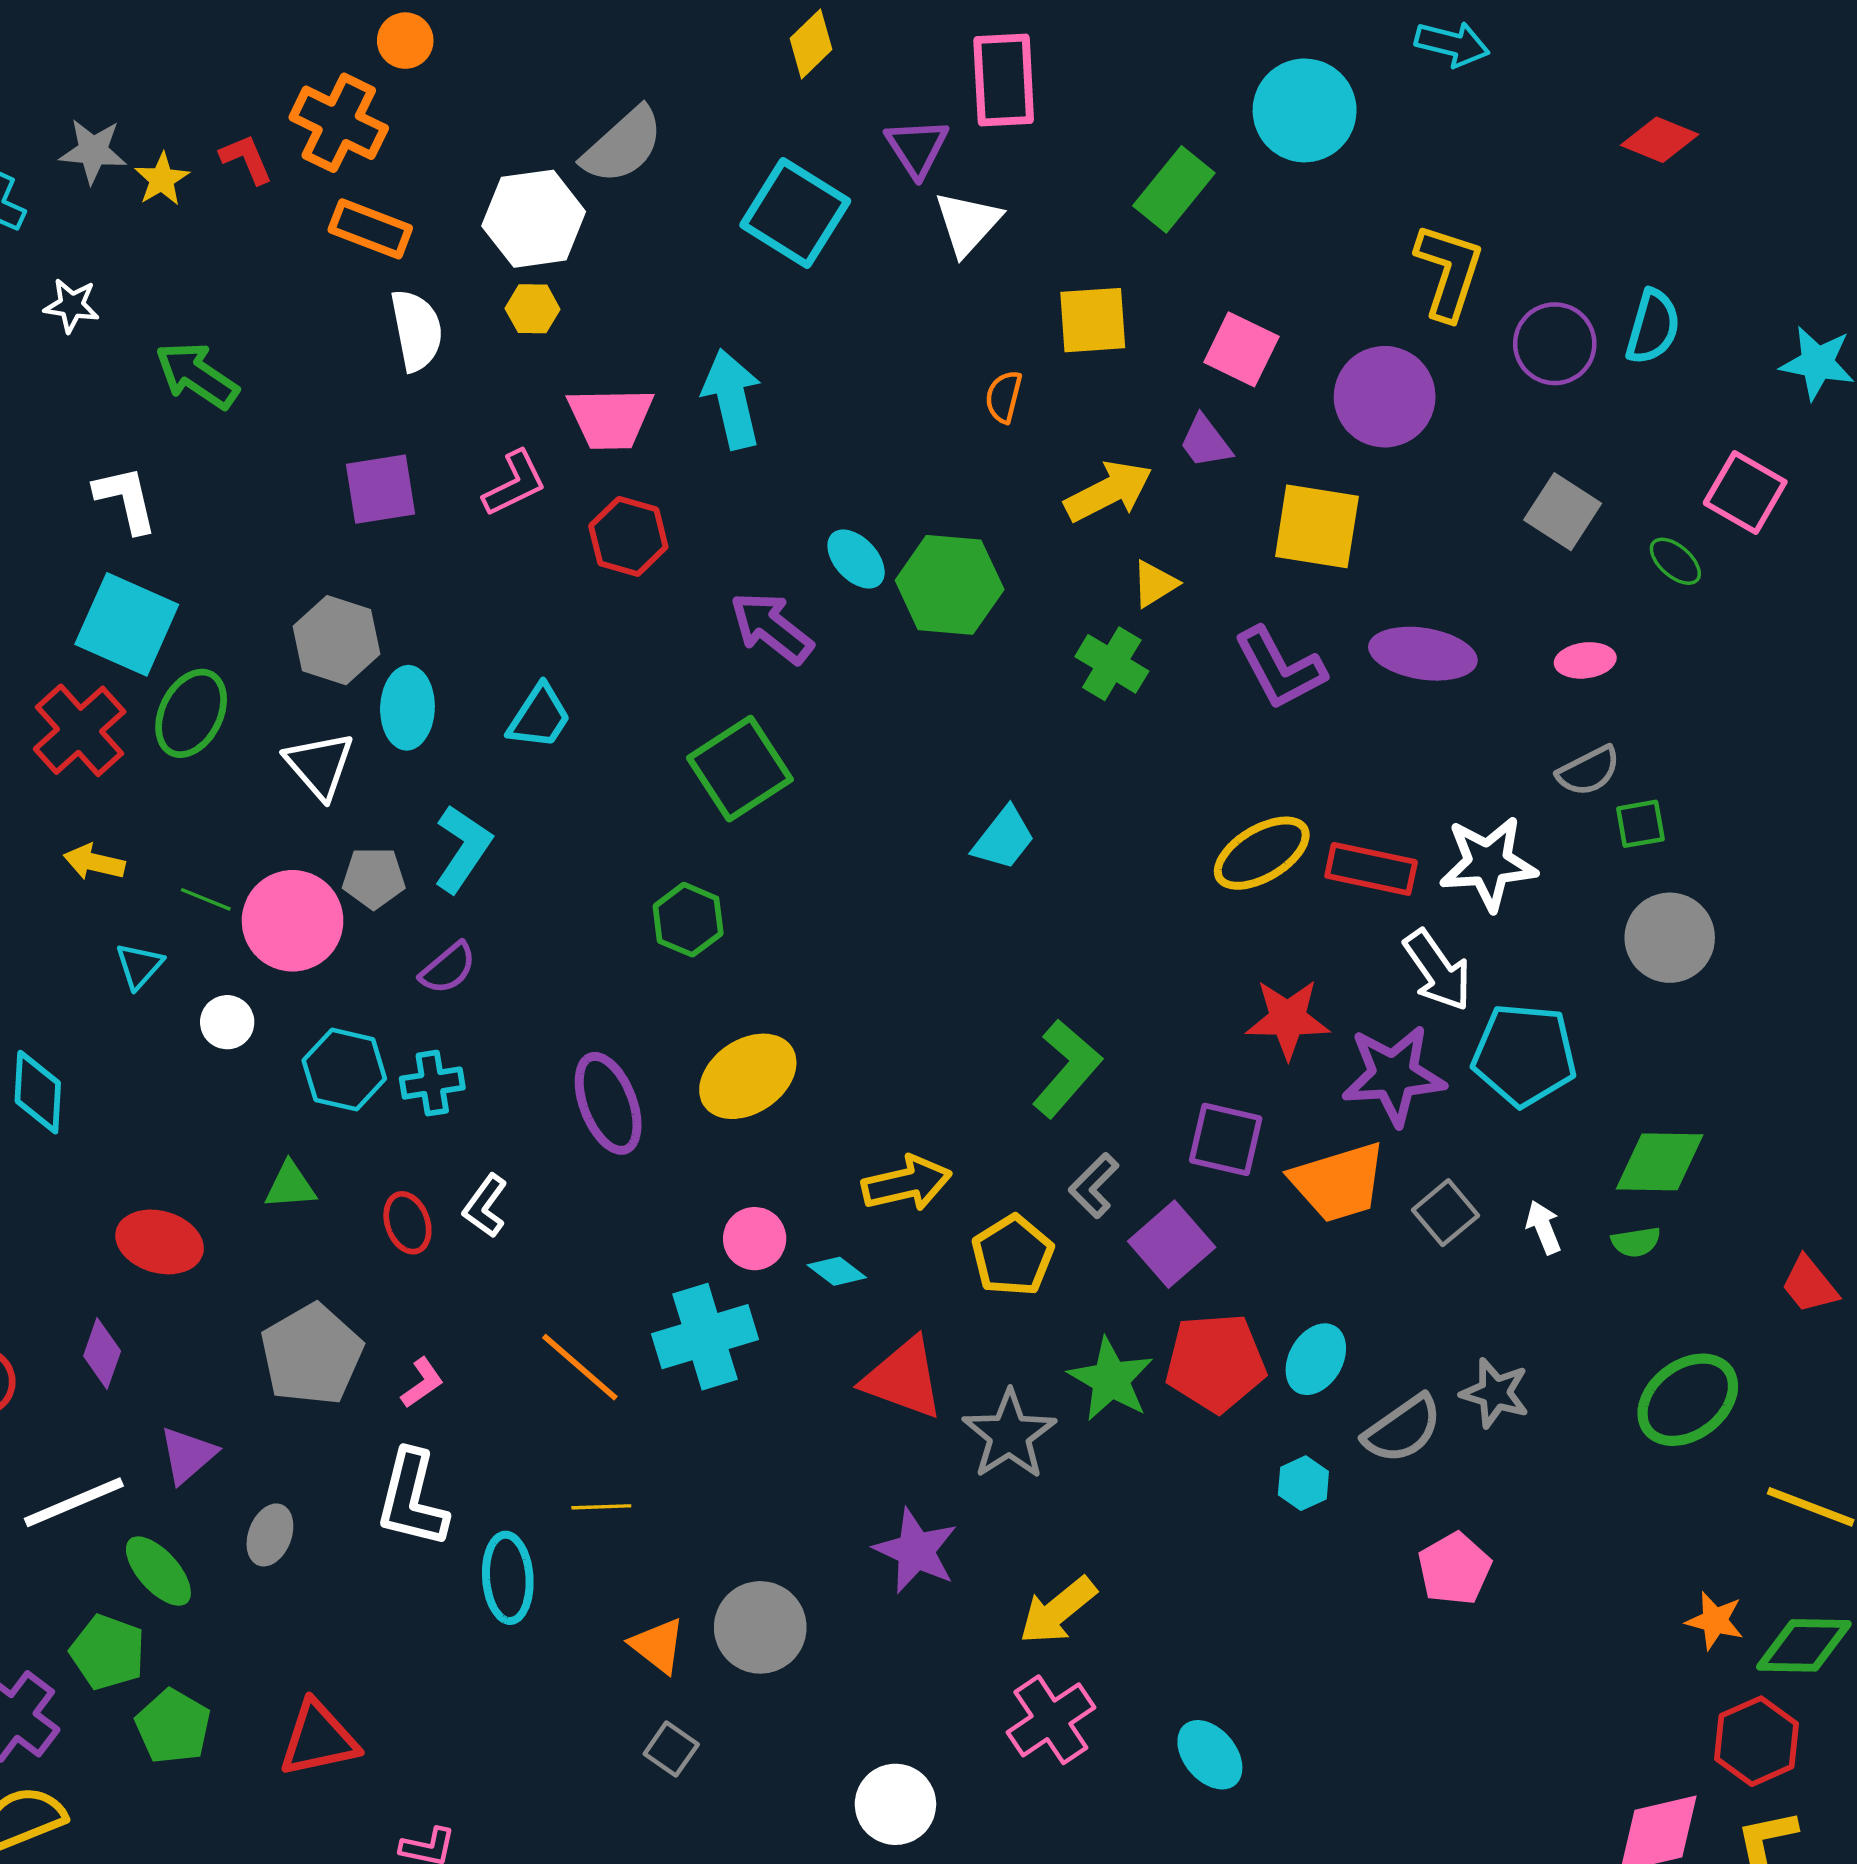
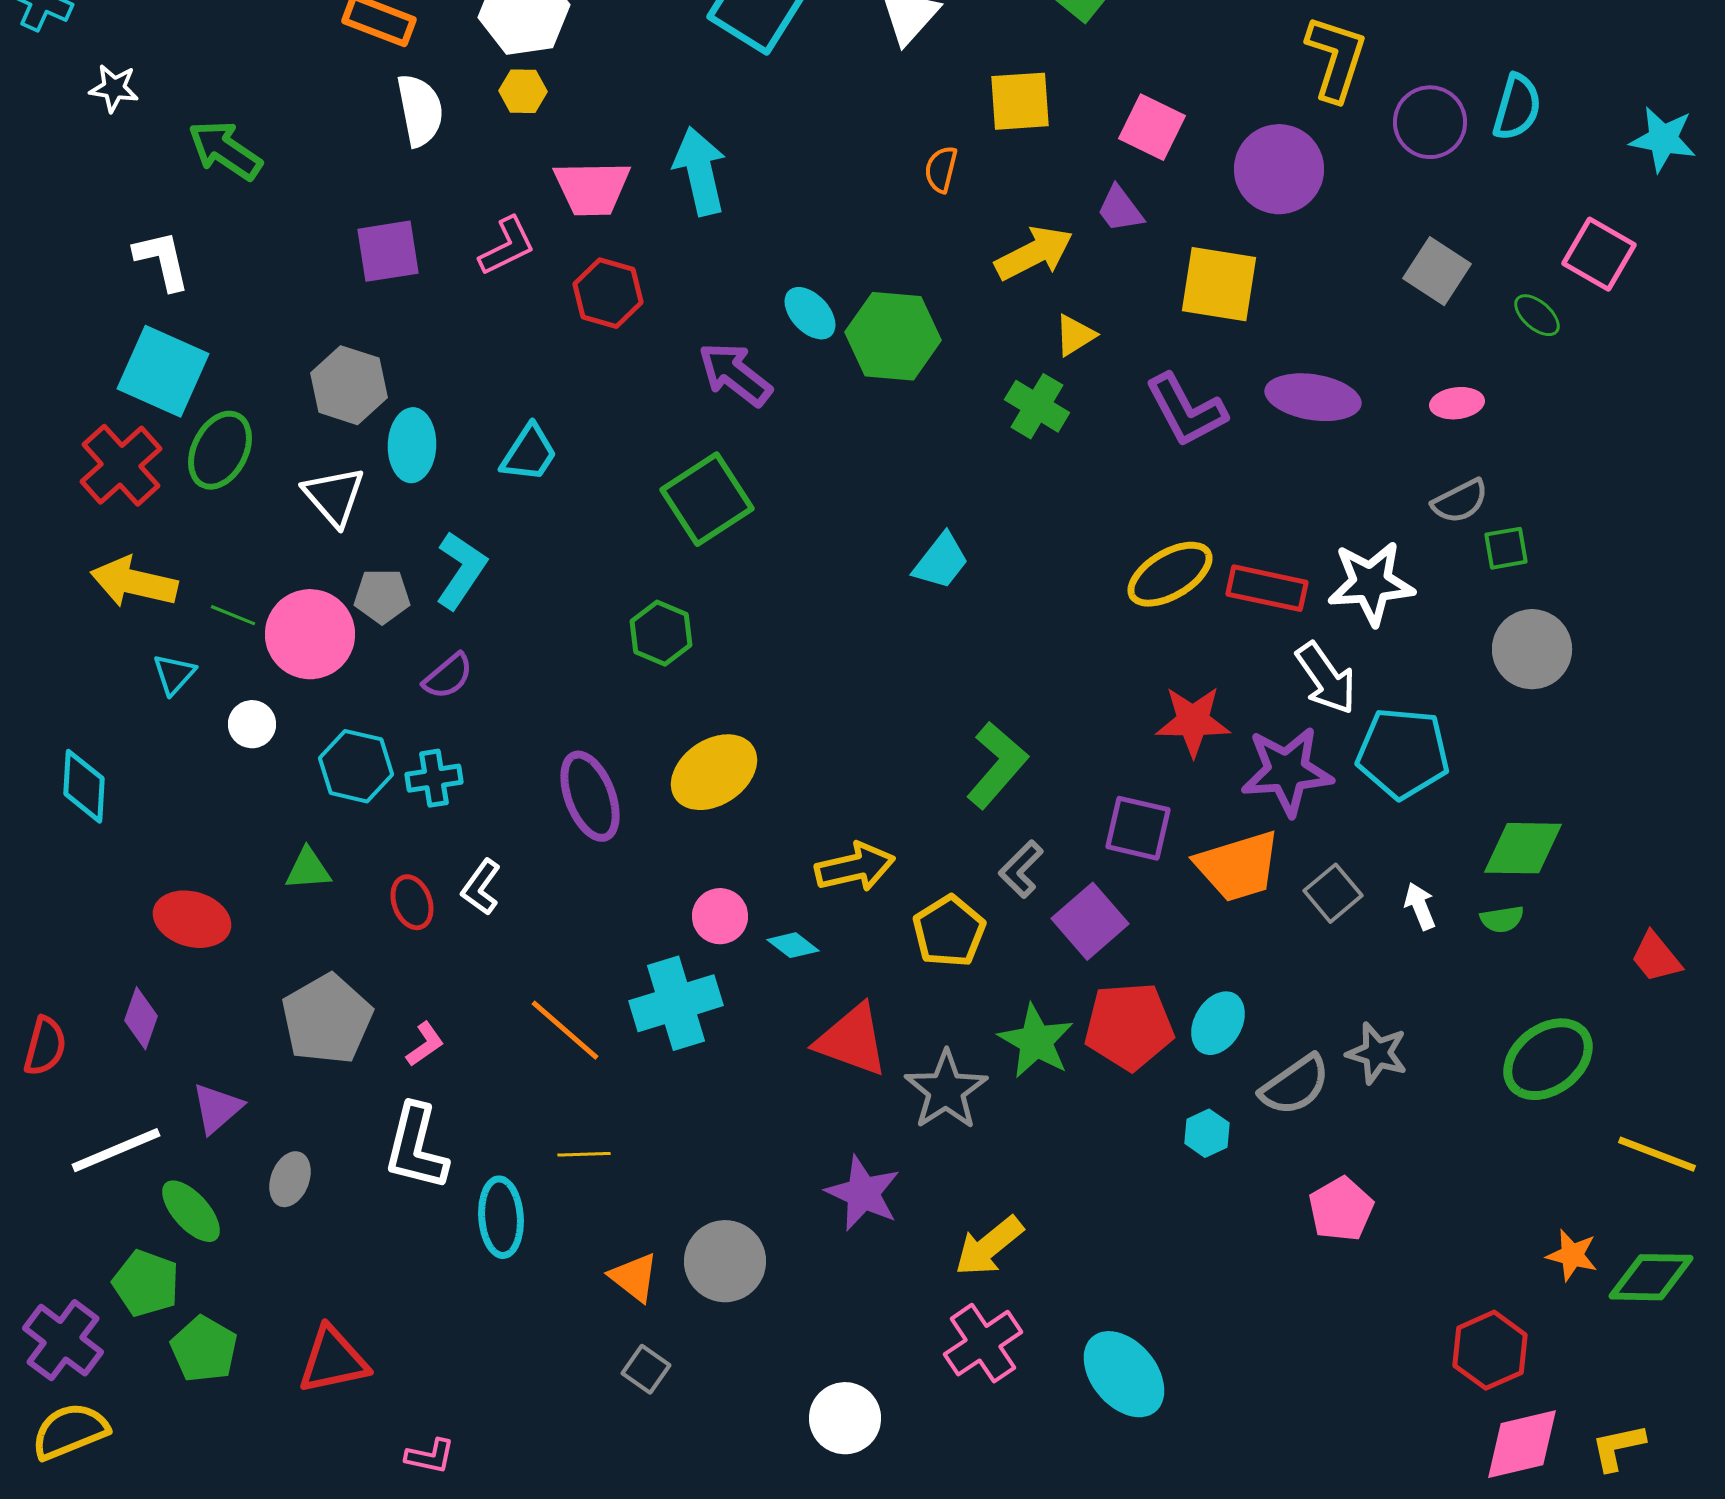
yellow arrow: (94, 862) -> (134, 582), size x1.6
red hexagon: (1756, 1741) -> (1490, 1350), moved
cyan ellipse: (1210, 1755) -> (1124, 1374), size x1.4

